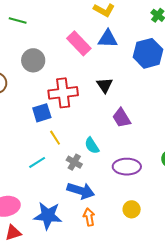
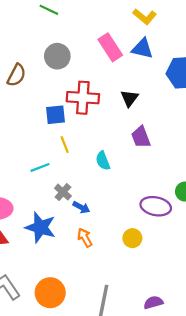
gray cross: (74, 162) -> (63, 192), moved
purple ellipse: (127, 167) -> (156, 206), moved
blue arrow: (81, 191) -> (81, 207), size x0.6
orange arrow: (89, 217) -> (85, 238), turned -30

